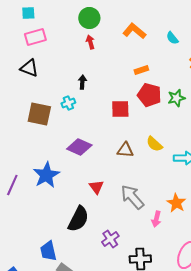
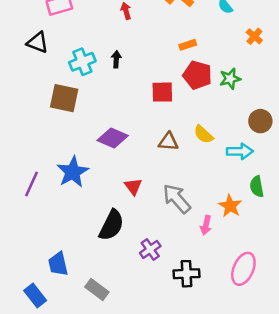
black triangle: (29, 68) -> (38, 42), moved
cyan cross: (68, 103) -> (82, 62), moved, size x1.5
blue trapezoid: (48, 251) -> (58, 264), moved

